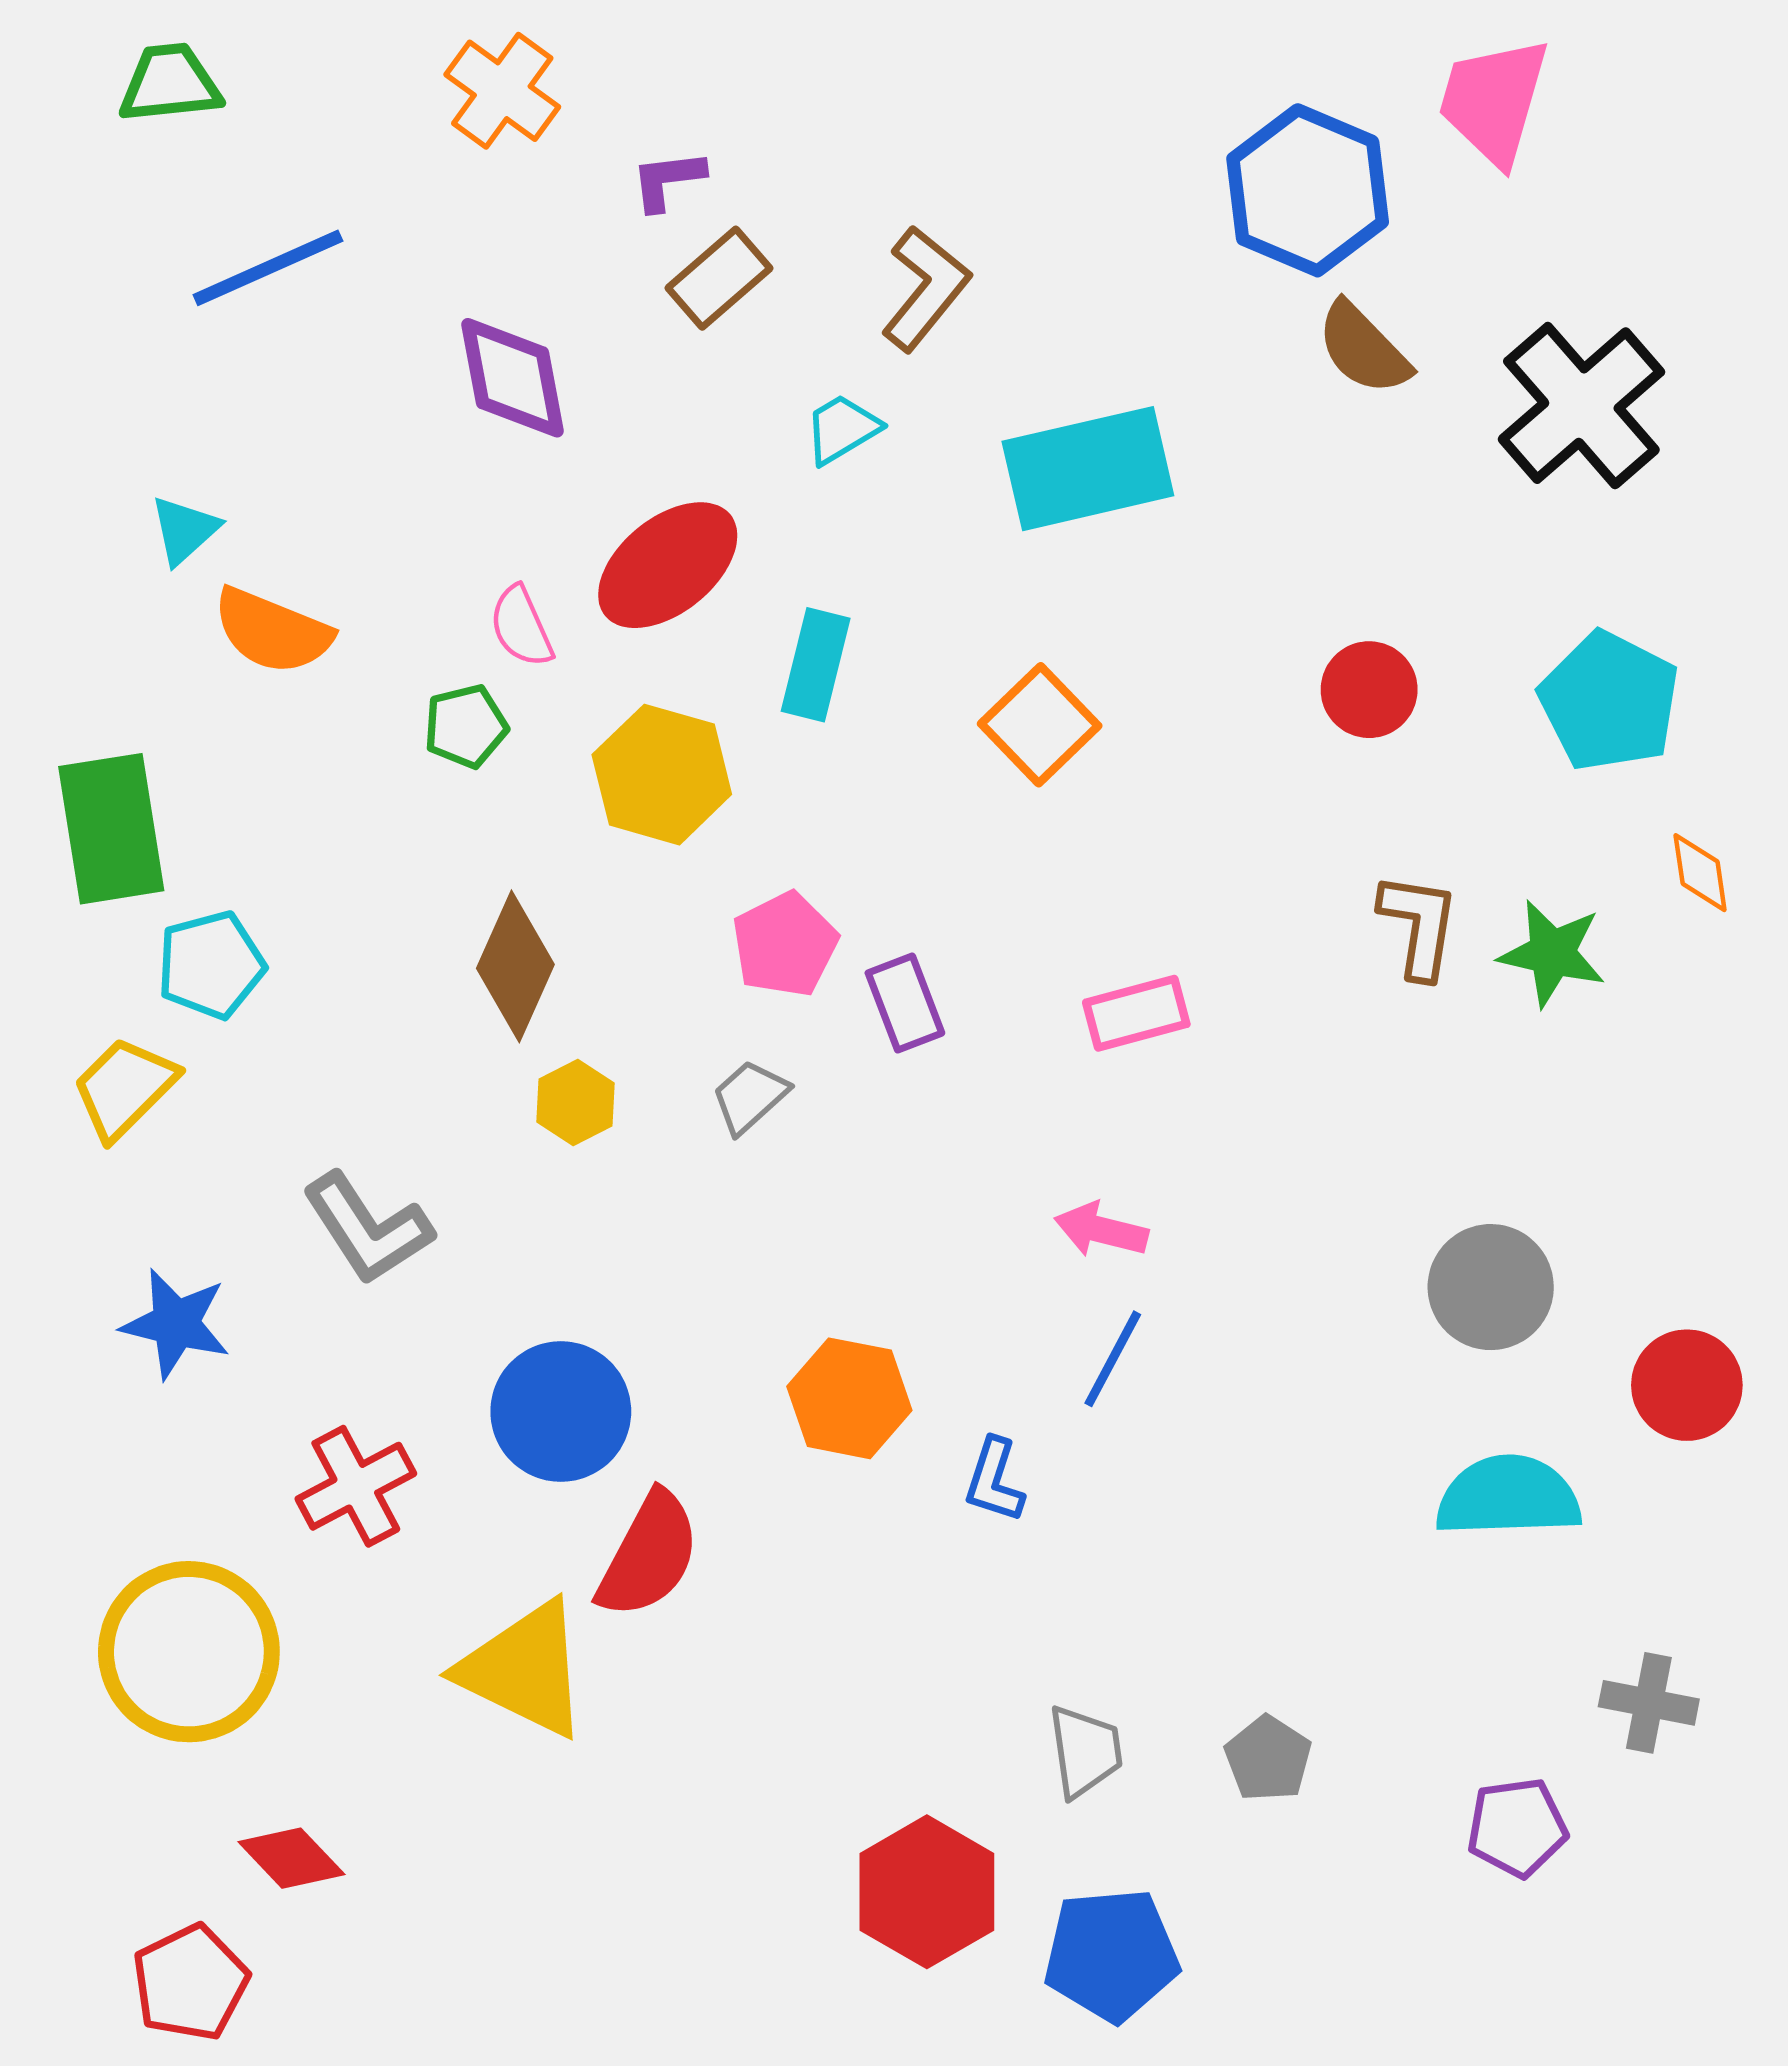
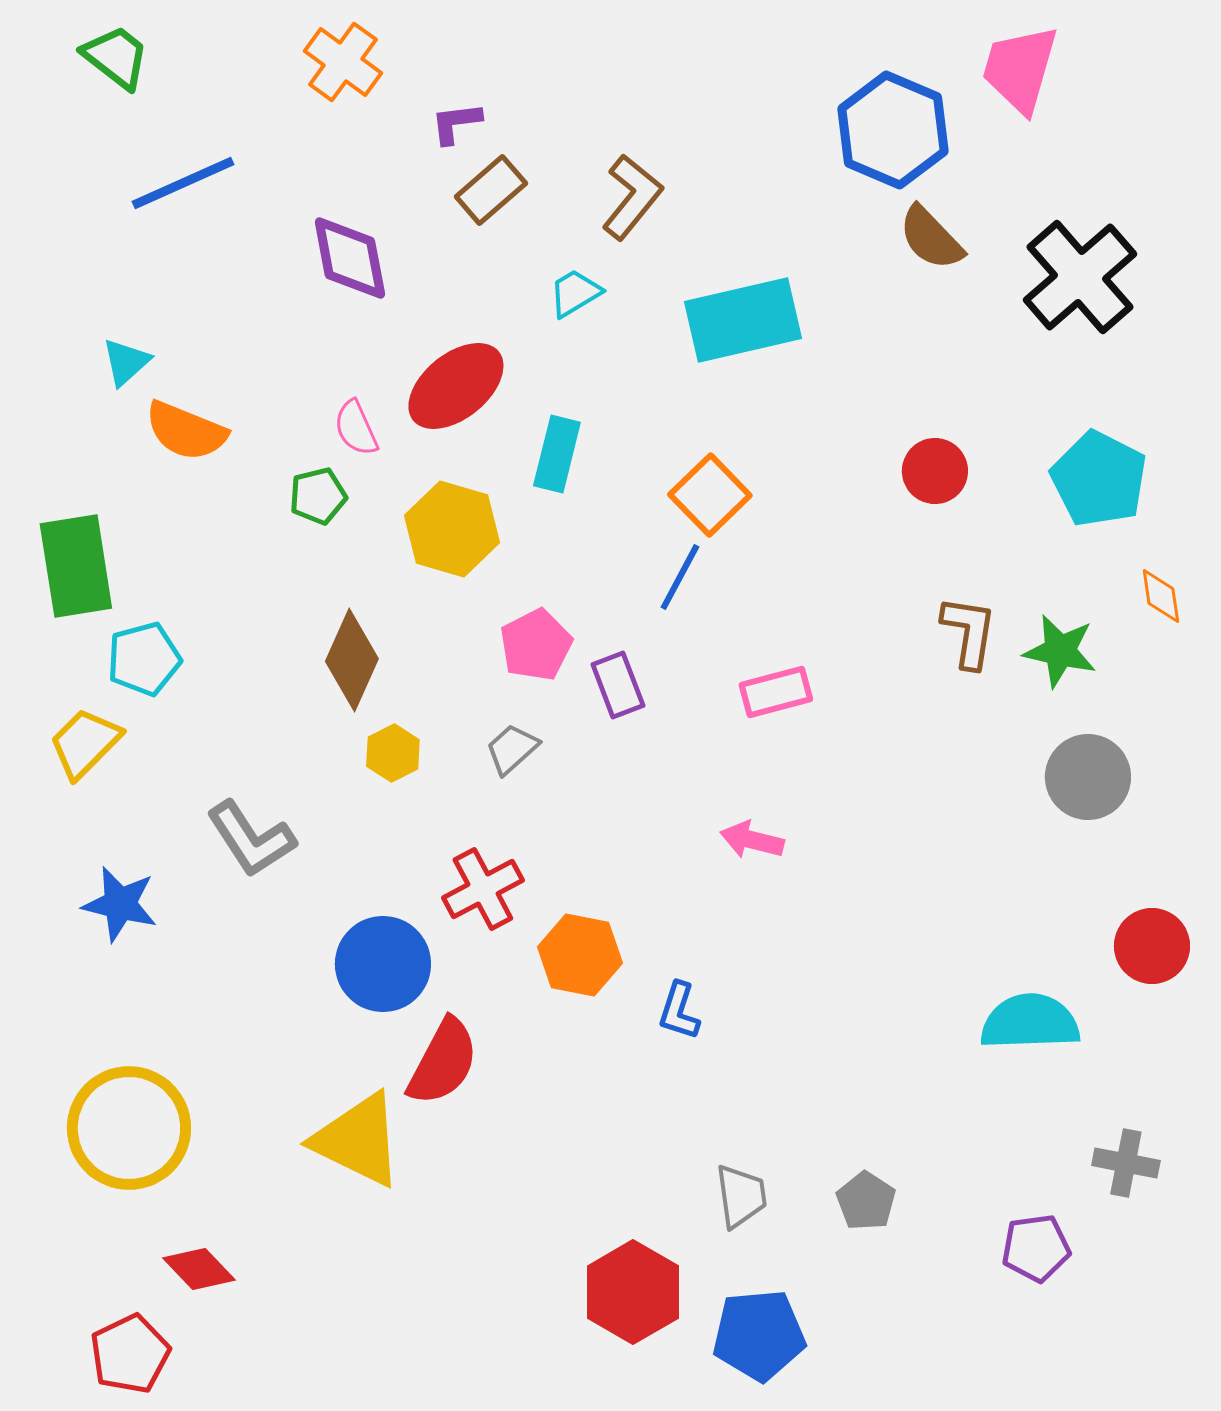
green trapezoid: (170, 83) -> (116, 57), turned 44
gray circle: (1491, 1287) -> (1088, 777), moved
blue line: (1113, 1359) -> (680, 577), moved
red cross: (356, 1486) -> (483, 889), moved

